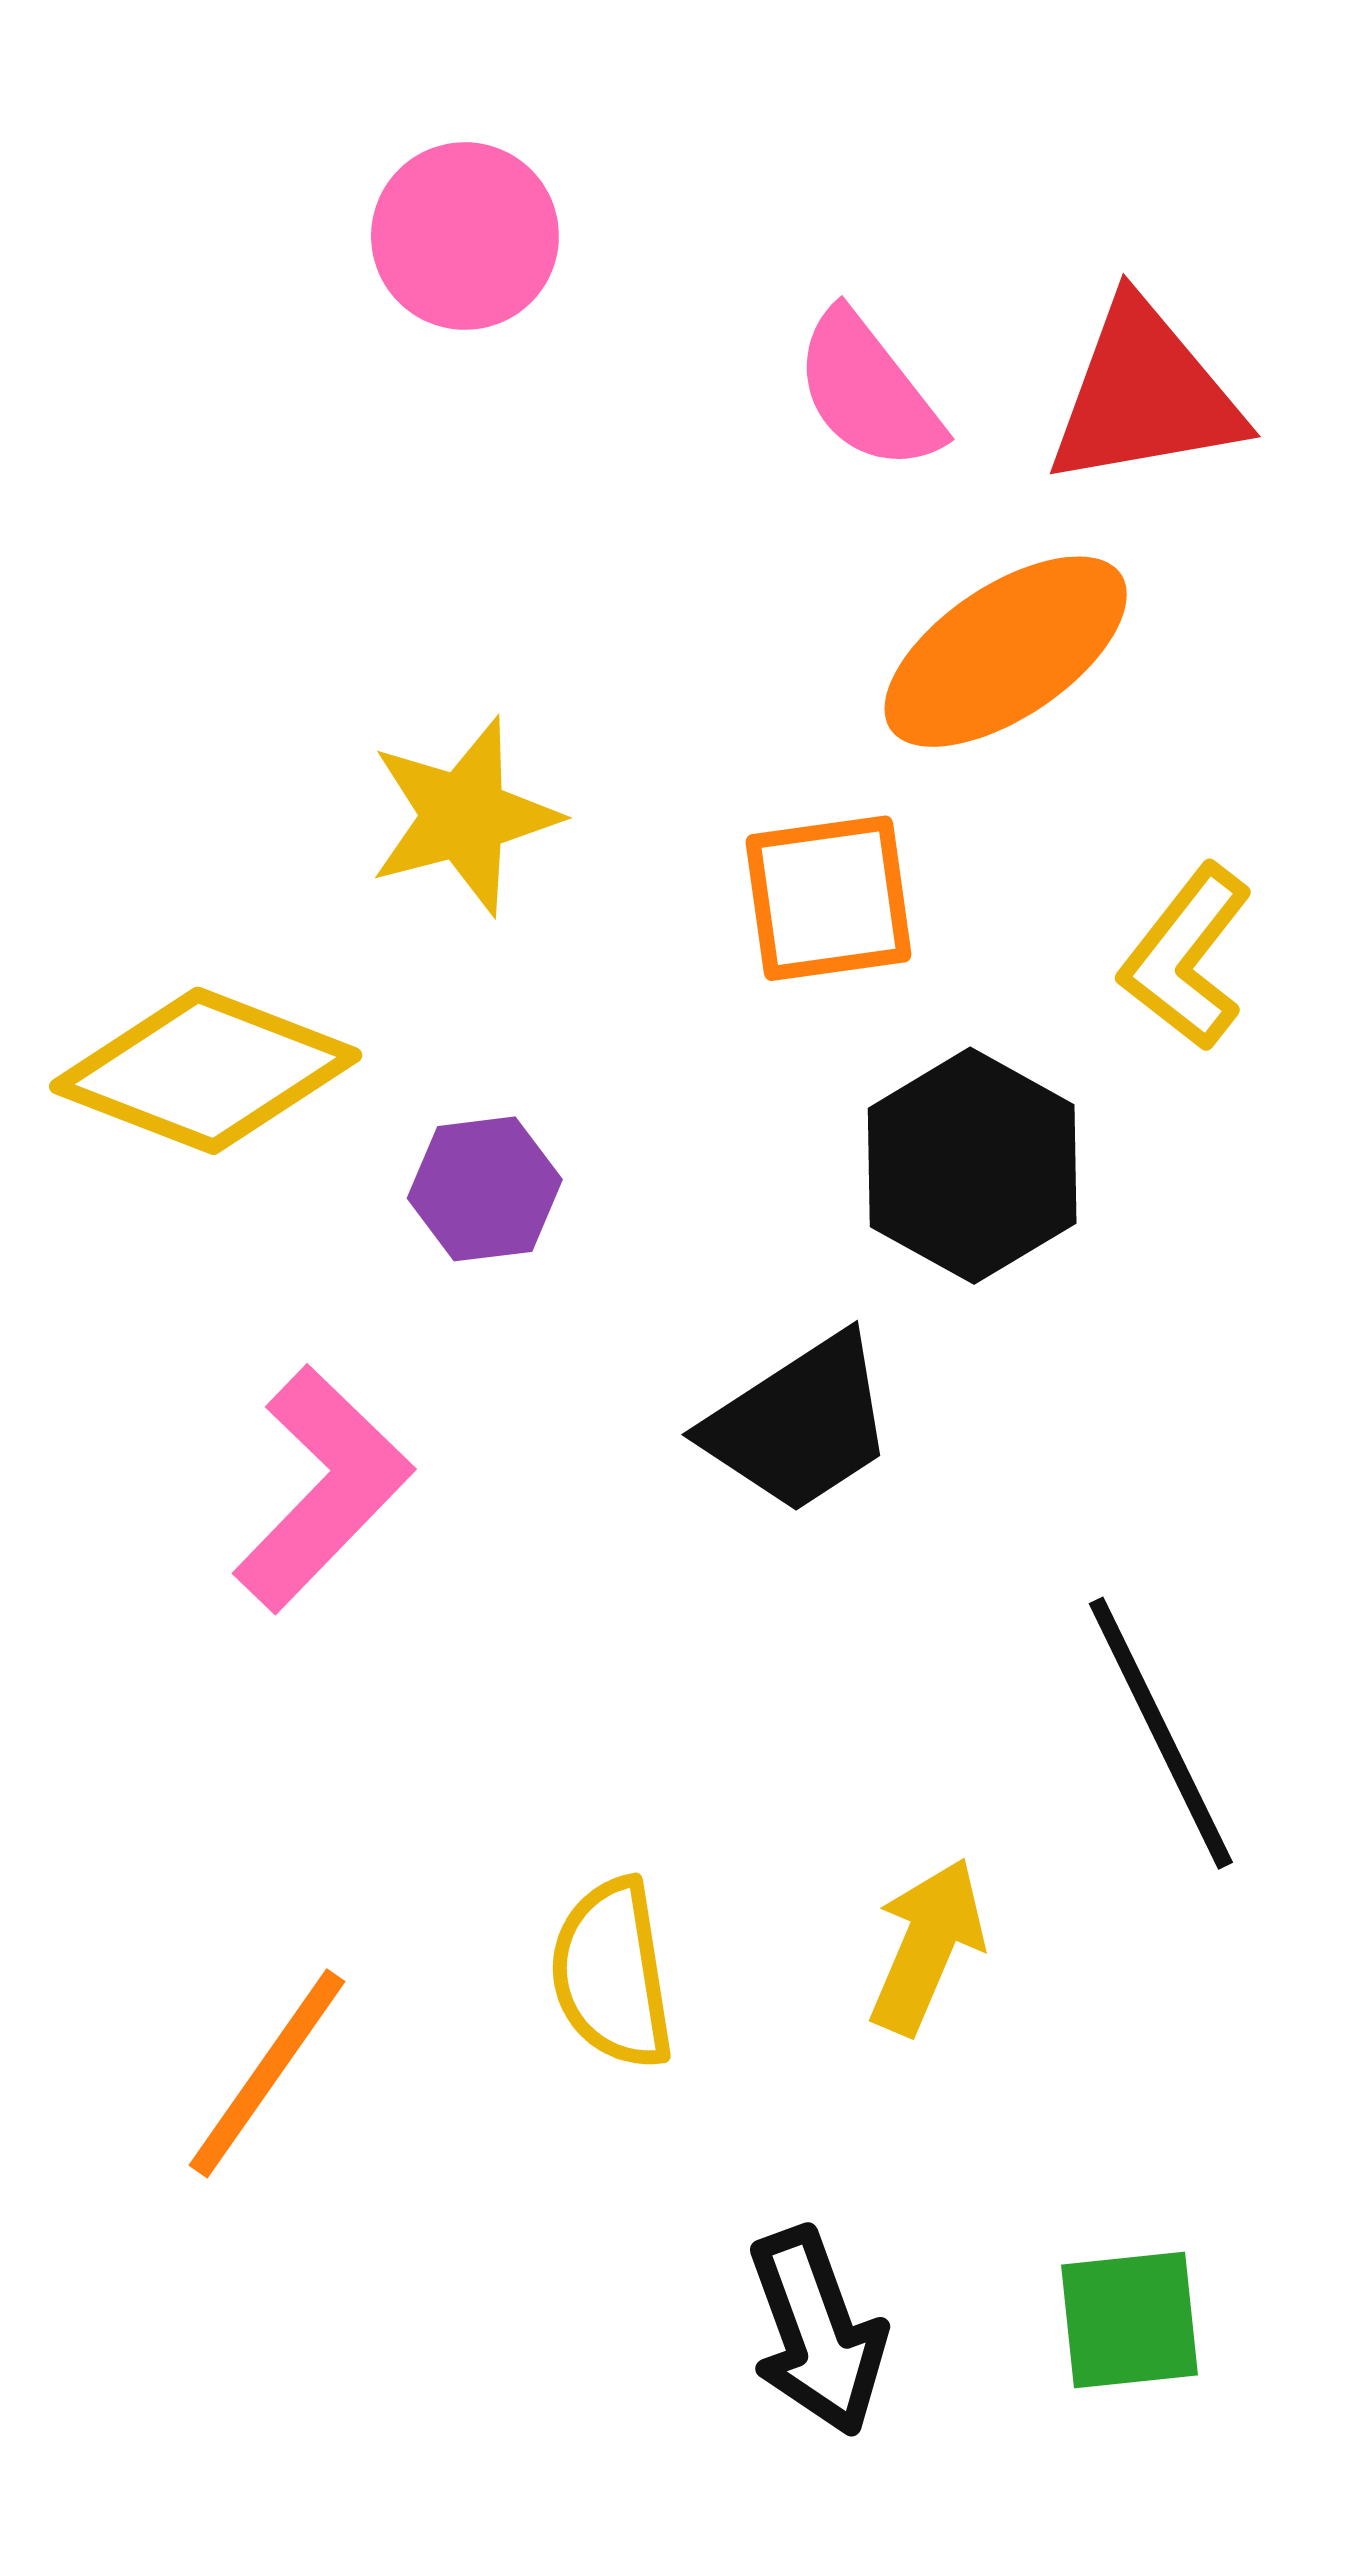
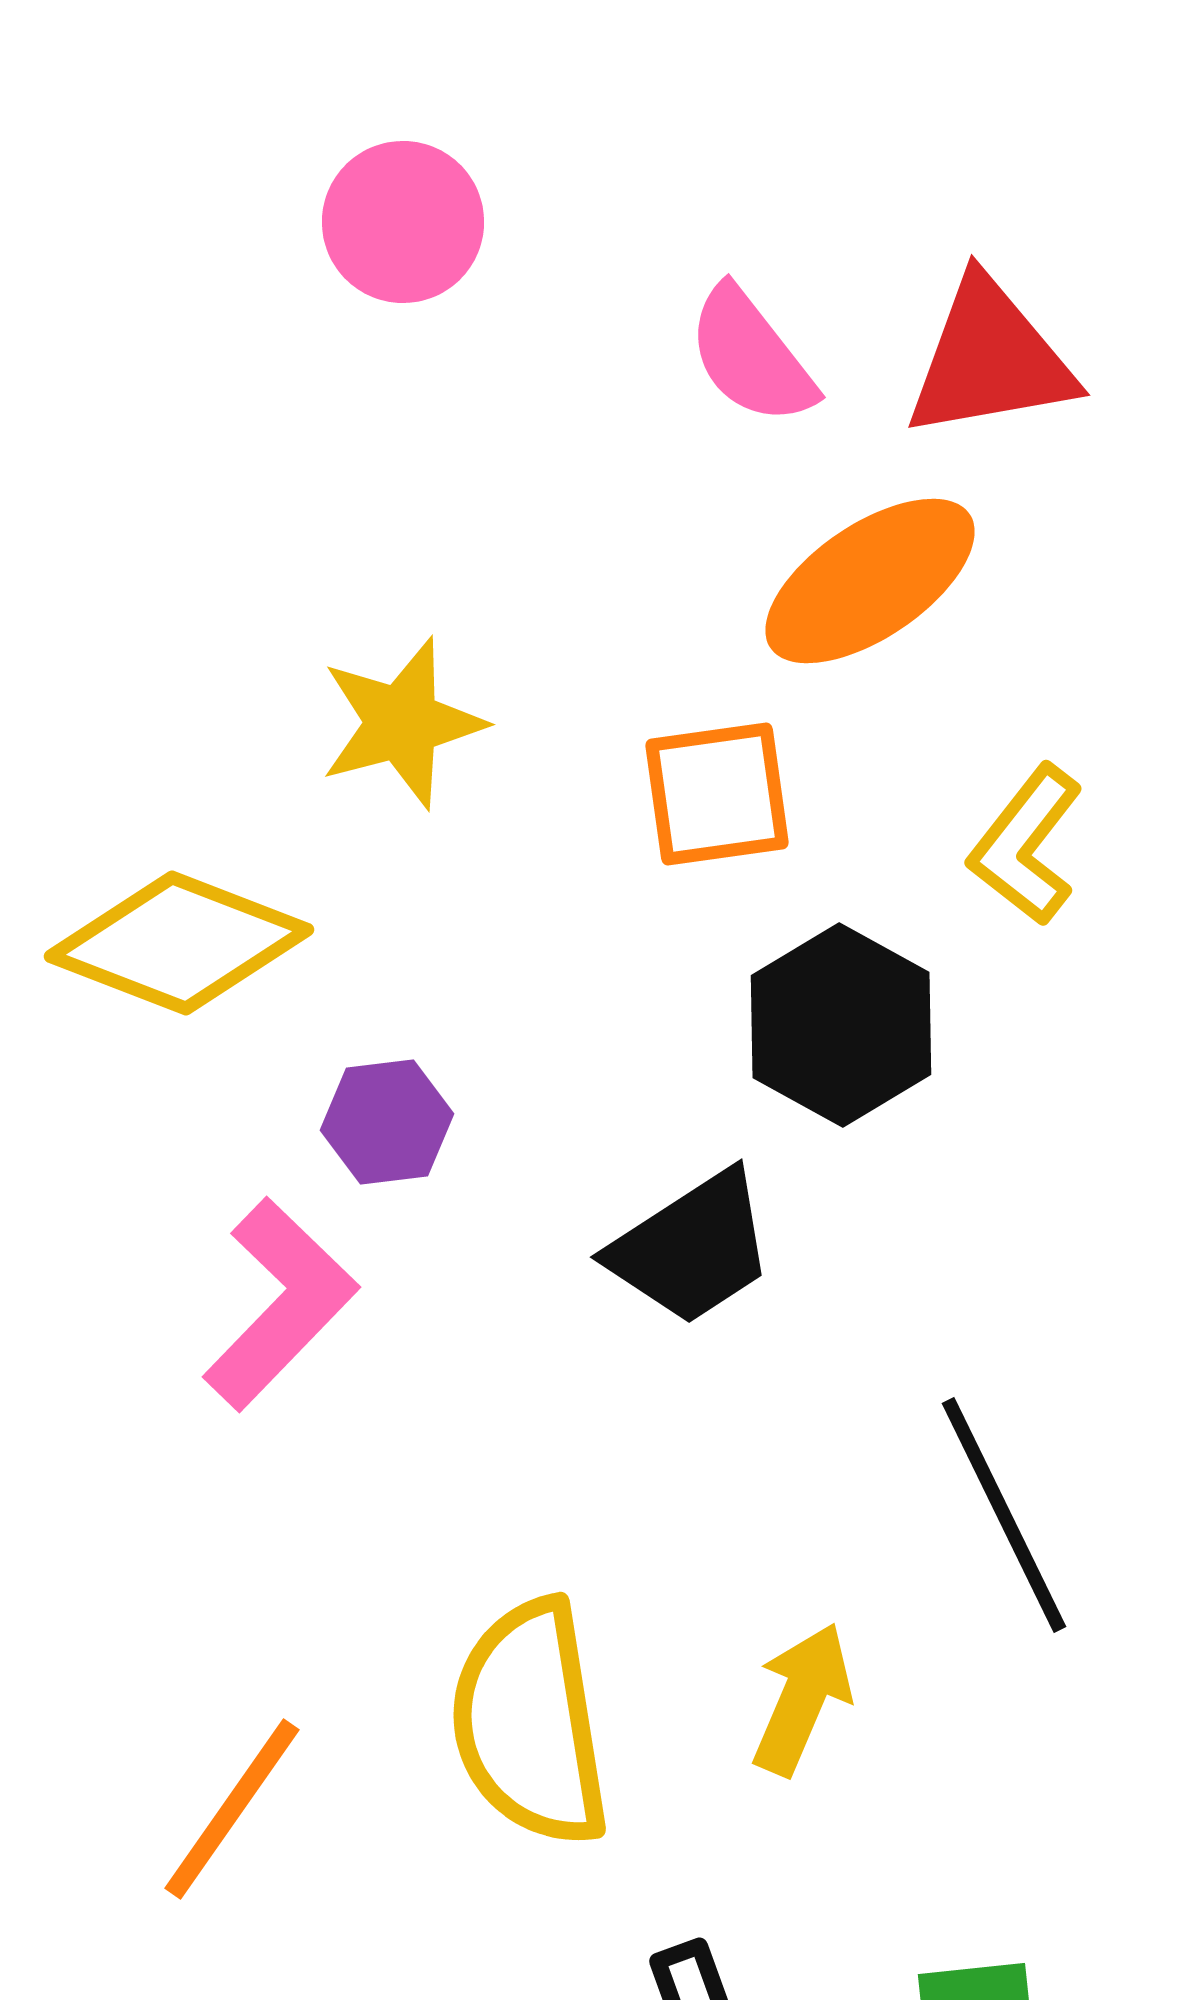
purple hexagon: (485, 1189) -> (387, 1122), moved
yellow semicircle: (612, 1974) -> (530, 1723), size x1.5

